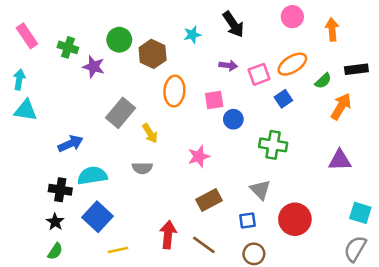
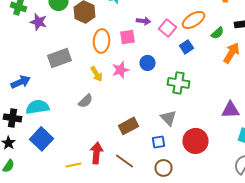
pink square: (259, 74) -> (168, 28), turned -30
pink square: (214, 100) -> (128, 37), moved
gray rectangle: (121, 113) -> (60, 58), turned 30
yellow arrow: (150, 133) -> (96, 74), moved
pink star: (199, 156) -> (120, 70), moved
purple triangle: (340, 160) -> (230, 110), moved
gray semicircle: (142, 168) -> (86, 101), moved, turned -42
yellow line: (118, 250) -> (74, 165), moved

